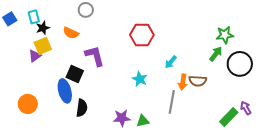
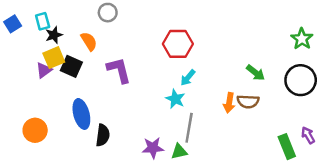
orange semicircle: (71, 33) -> (89, 41), turned -147
green star: (225, 35) -> (302, 39), moved, turned -30
green arrow: (216, 54) -> (256, 73), moved, turned 91
cyan arrow: (171, 62) -> (188, 78), moved
black square: (75, 74) -> (71, 66), moved
gray line: (172, 102) -> (189, 128), moved
green rectangle: (229, 117) -> (287, 147), turned -66

